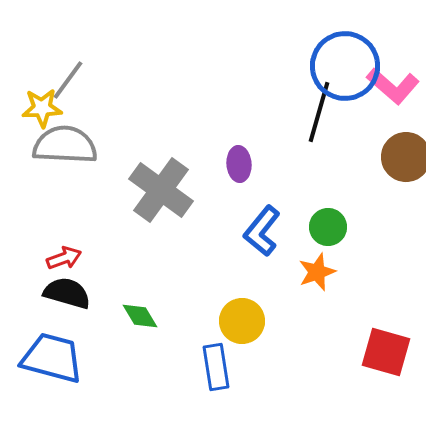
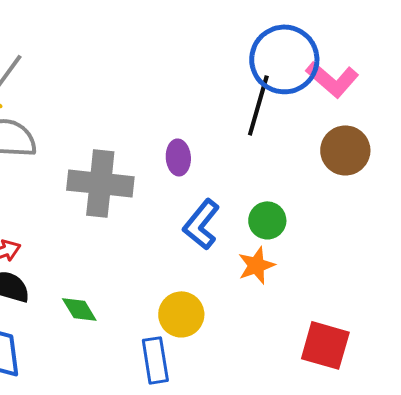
gray cross: (161, 190) -> (100, 183), turned -30

